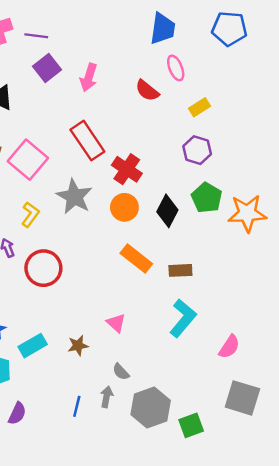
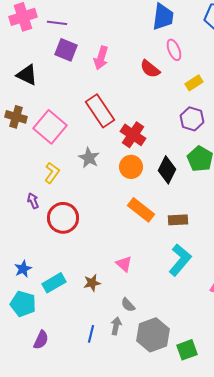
purple square: (47, 68) -> (66, 50), turned -30
gray star: (74, 197) -> (89, 158), size x0.7

